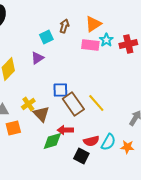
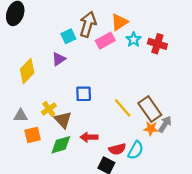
brown arrow: (64, 26) -> (88, 24), size x1.6
red cross: (128, 44) -> (157, 44), turned 30
pink rectangle: (90, 45) -> (105, 41), moved, turned -36
brown rectangle: (73, 104) -> (150, 109), moved
green diamond: (52, 141) -> (61, 145), moved
orange star: (127, 147) -> (151, 128), moved

